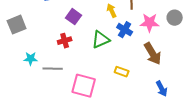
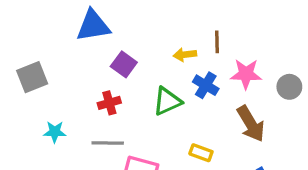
yellow arrow: (112, 11) -> (185, 55), turned -72
gray circle: (175, 18) -> (289, 87), moved
gray line: (53, 69) -> (108, 143), moved

